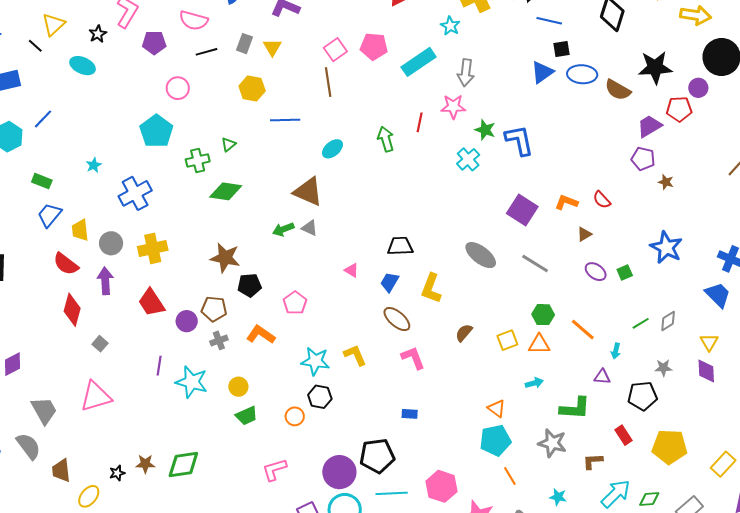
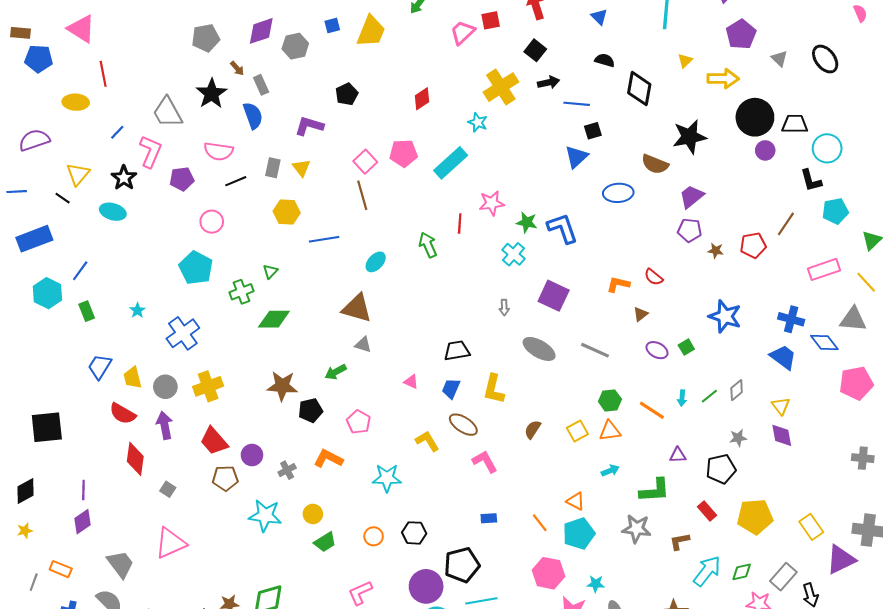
black star: (98, 34) -> (124, 178), size x1.4
gray arrow: (466, 73) -> (504, 307), moved, size x0.6
blue ellipse: (582, 74) -> (618, 193), moved
purple circle: (698, 88) -> (765, 150), moved
red pentagon: (679, 109) -> (753, 245), moved
green rectangle: (42, 181) -> (87, 311), moved, turned 54
purple square: (522, 210) -> (554, 296), moved
green arrow: (283, 229) -> (336, 372), moved
brown pentagon: (214, 309) -> (225, 478), moved
cyan arrow: (616, 351) -> (682, 398), moved
yellow L-shape: (355, 355) -> (427, 441), moved
purple line: (159, 366) -> (83, 490), moved
black hexagon: (320, 397) -> (414, 533), moved
yellow rectangle: (723, 464) -> (811, 527), turned -70
orange line: (510, 476) -> (540, 523), moved
pink hexagon: (442, 486) -> (549, 573), moved
cyan star: (558, 497) -> (596, 584), moved

